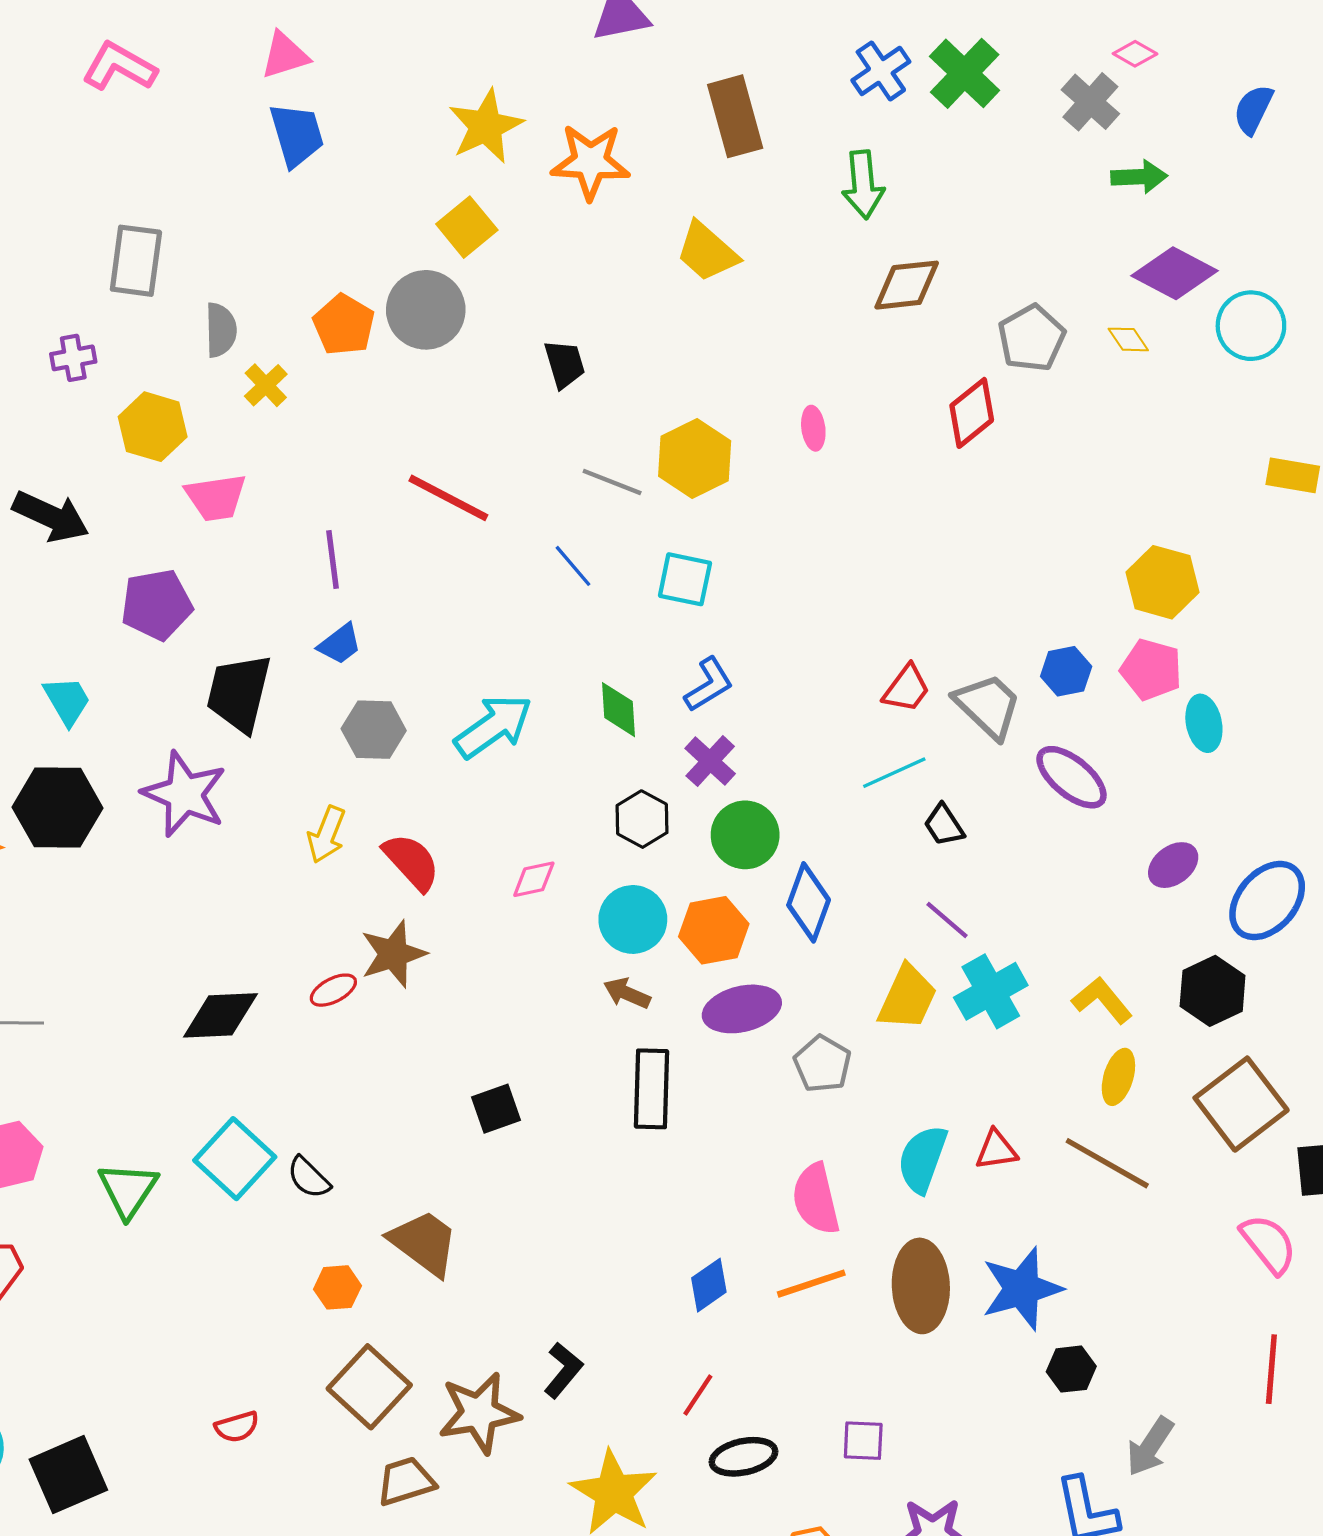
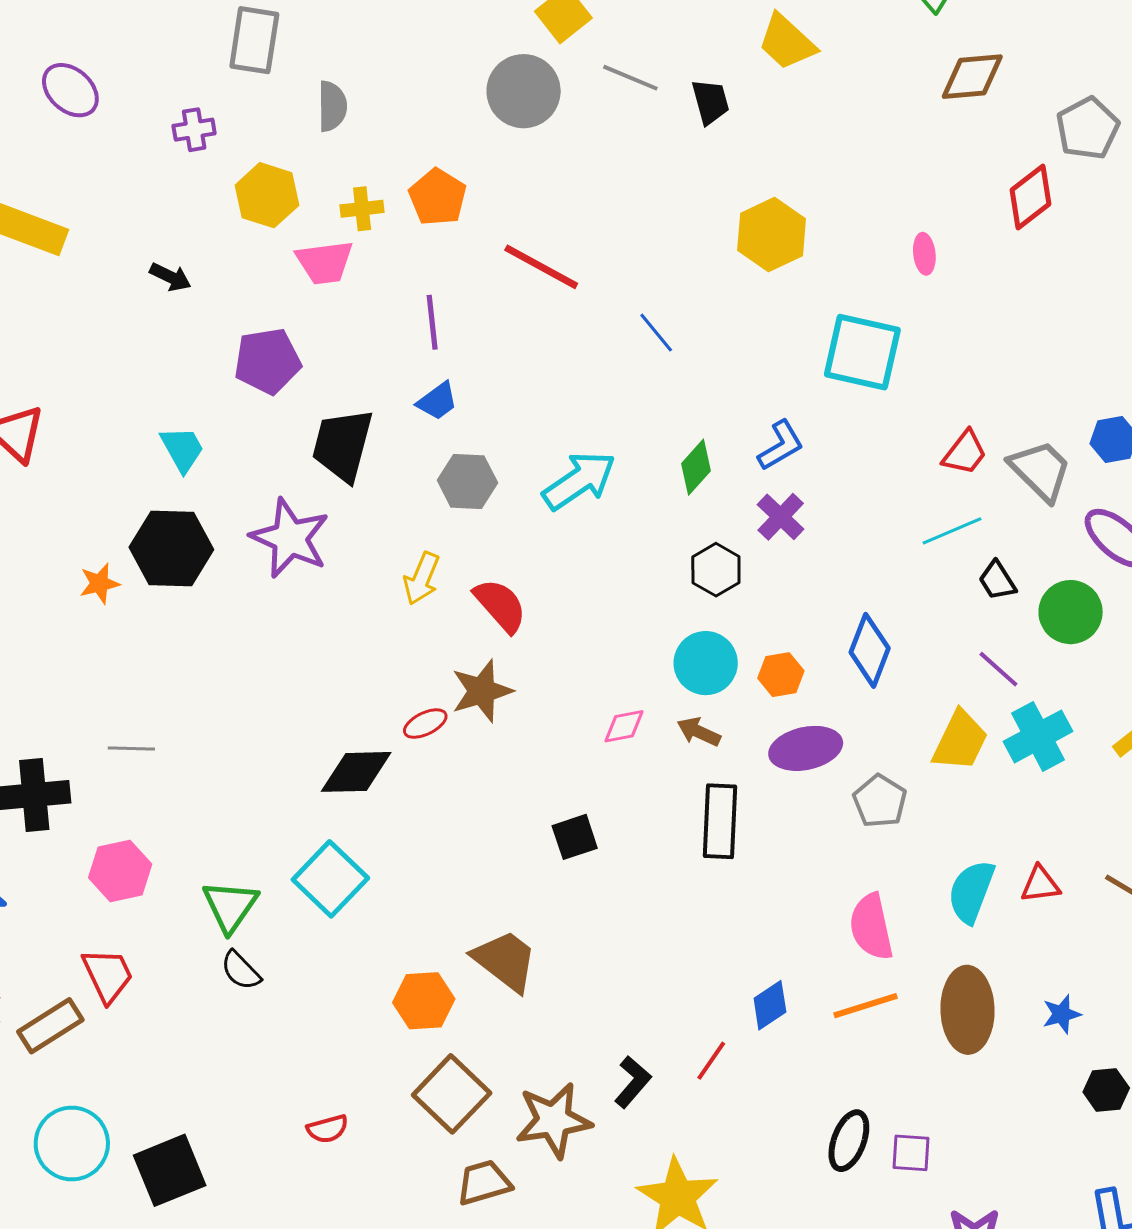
orange pentagon: (344, 325) -> (438, 197), moved
black trapezoid: (565, 364) -> (710, 102), moved
yellow cross: (266, 385) -> (362, 209), moved, turned 36
pink ellipse: (813, 428) -> (924, 254), moved
gray line: (612, 482) -> (630, 78), moved
black arrow: (51, 516) -> (170, 277), size x0.6
cyan square: (685, 579) -> (862, 352), moved, size x1.5
green diamond: (619, 710) -> (696, 467), turned 44
green circle: (745, 835) -> (1071, 612), moved
pink diamond: (534, 879) -> (624, 726), moved
orange hexagon: (714, 930) -> (781, 675), size x0.7
black diamond: (220, 1015) -> (356, 772), moved
black semicircle: (309, 1177) -> (241, 970), moved
orange hexagon: (337, 1287) -> (424, 1001), size x1.4
blue star: (1022, 1289) -> (1062, 1014), size x0.5
red line: (698, 1395) -> (711, 1061), moved
black ellipse: (743, 1457) -> (849, 1141), moved, turned -58

